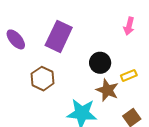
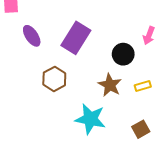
black circle: (100, 63) -> (123, 54), moved
brown star: (107, 90) -> (110, 85), moved

